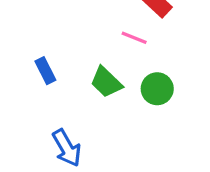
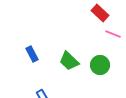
pink line: (134, 38) -> (113, 34), moved

